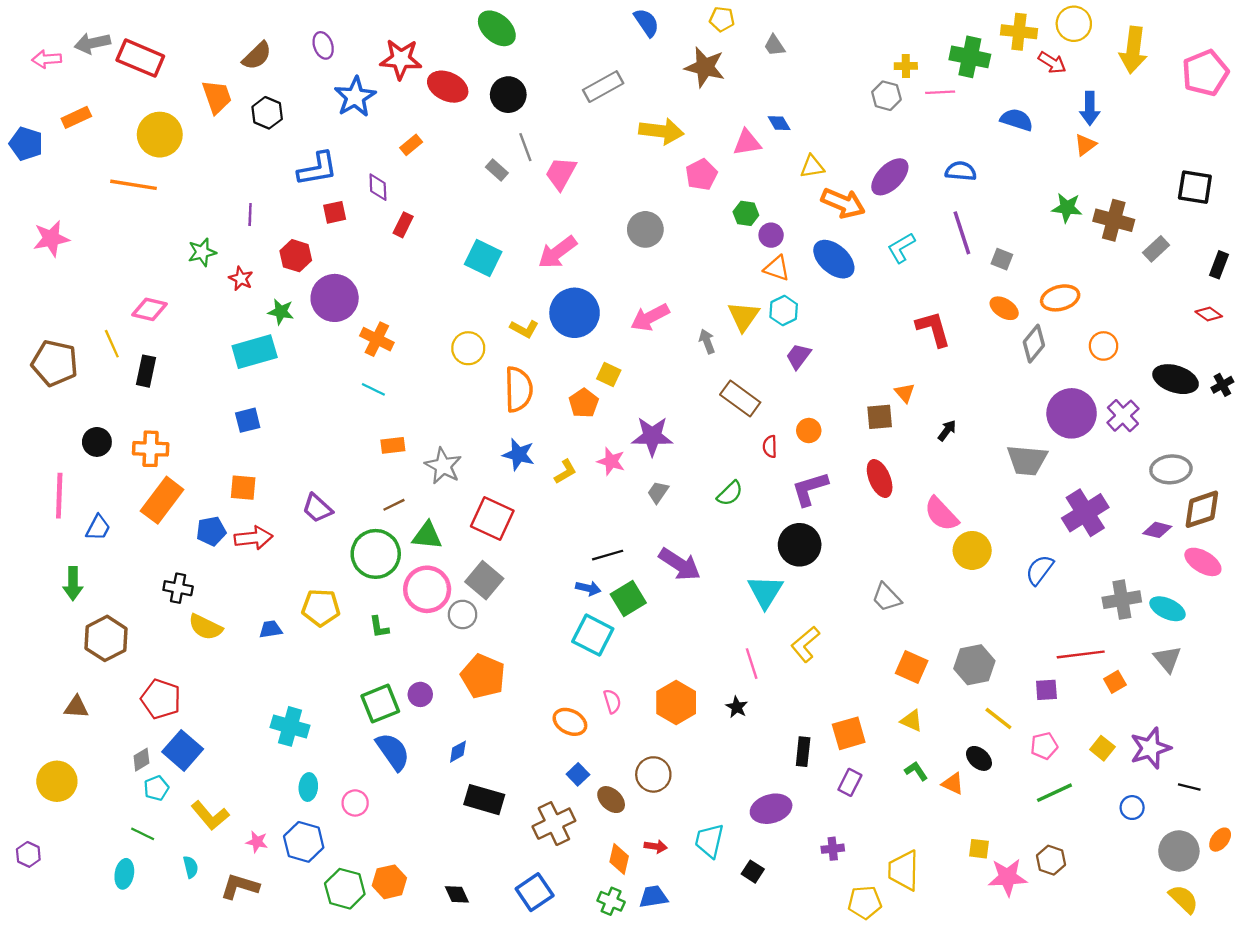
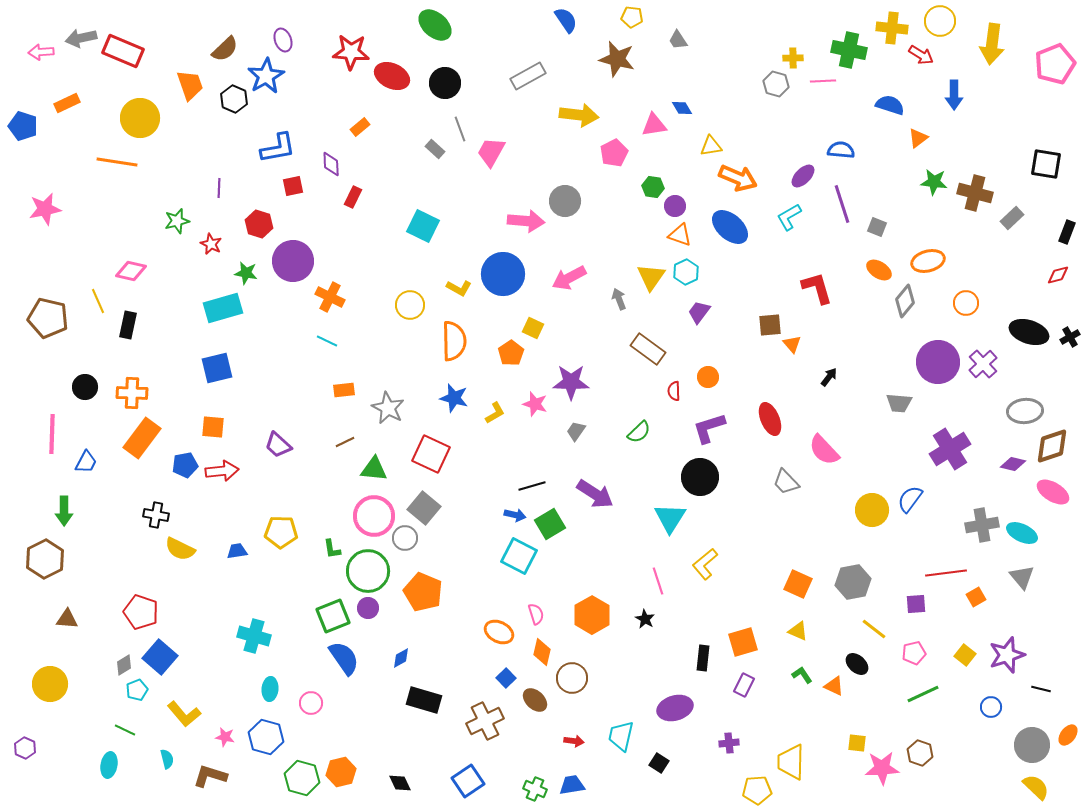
blue star: (355, 97) -> (266, 76), moved
orange triangle: (1085, 145) -> (918, 138), moved
purple ellipse: (890, 177) -> (803, 176), moved, size x0.7
pink arrow: (557, 252) -> (526, 221), moved, turned -138
red diamond: (1209, 314) -> (1058, 275), turned -50
brown square: (880, 417) -> (770, 325), moved
blue square: (248, 420) -> (217, 368), size x1.4
gray trapezoid: (1027, 460) -> (899, 403), size x0.7
yellow circle: (972, 550) -> (872, 510), moved
green circle: (376, 554) -> (368, 571), moved
gray trapezoid: (886, 597) -> (786, 482), moved
brown hexagon: (106, 638) -> (45, 559), moved
orange diamond: (619, 859) -> (542, 652), moved

